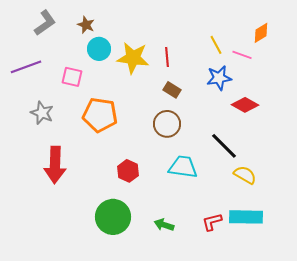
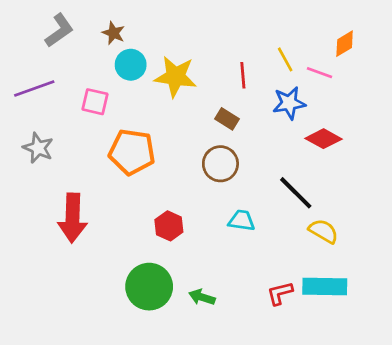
red line: (167, 57) -> (243, 75), moved
gray star: (42, 113) -> (38, 148), moved
cyan trapezoid: (183, 167) -> (242, 221), size x0.7
green arrow: (164, 225) -> (202, 297), moved

